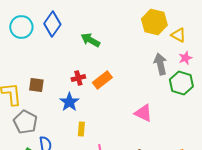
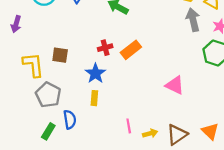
gray arrow: (160, 64) -> (193, 20), moved
yellow rectangle: (81, 129) -> (94, 98), moved

